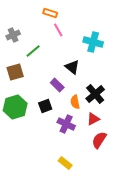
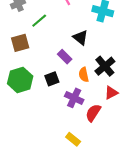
red triangle: (93, 119) -> (111, 93), moved
red semicircle: (99, 140) -> (93, 113), moved

